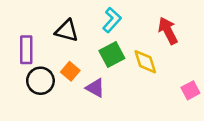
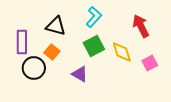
orange square: (70, 71) -> (52, 52), moved
pink square: (190, 90) -> (150, 63), moved

